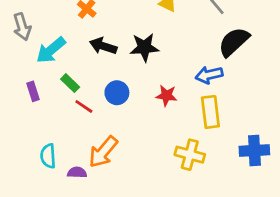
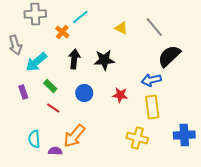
black arrow: (103, 46) -> (74, 59), turned 78
red line: (84, 106) -> (53, 108), moved

